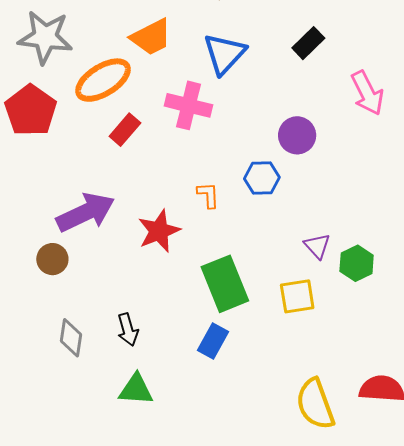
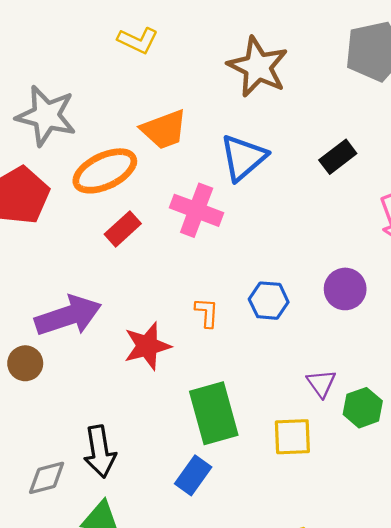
purple circle: (297, 135) -> (345, 289), moved
black arrow: (128, 330) -> (100, 452), size x1.4
gray diamond: (71, 338) -> (47, 478), moved, turned 60

